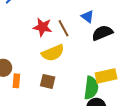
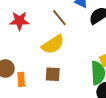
red star: (42, 27) -> (19, 21), moved

